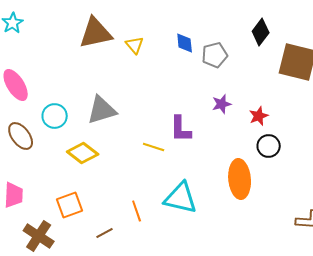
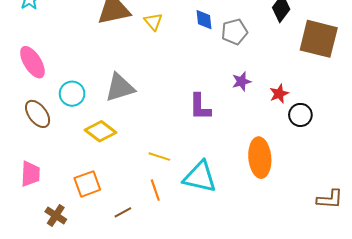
black circle: (269, 146) -> (300, 115), moved
yellow line: (154, 147) -> (159, 157), moved
brown cross: (39, 236) -> (56, 215), size x0.7

